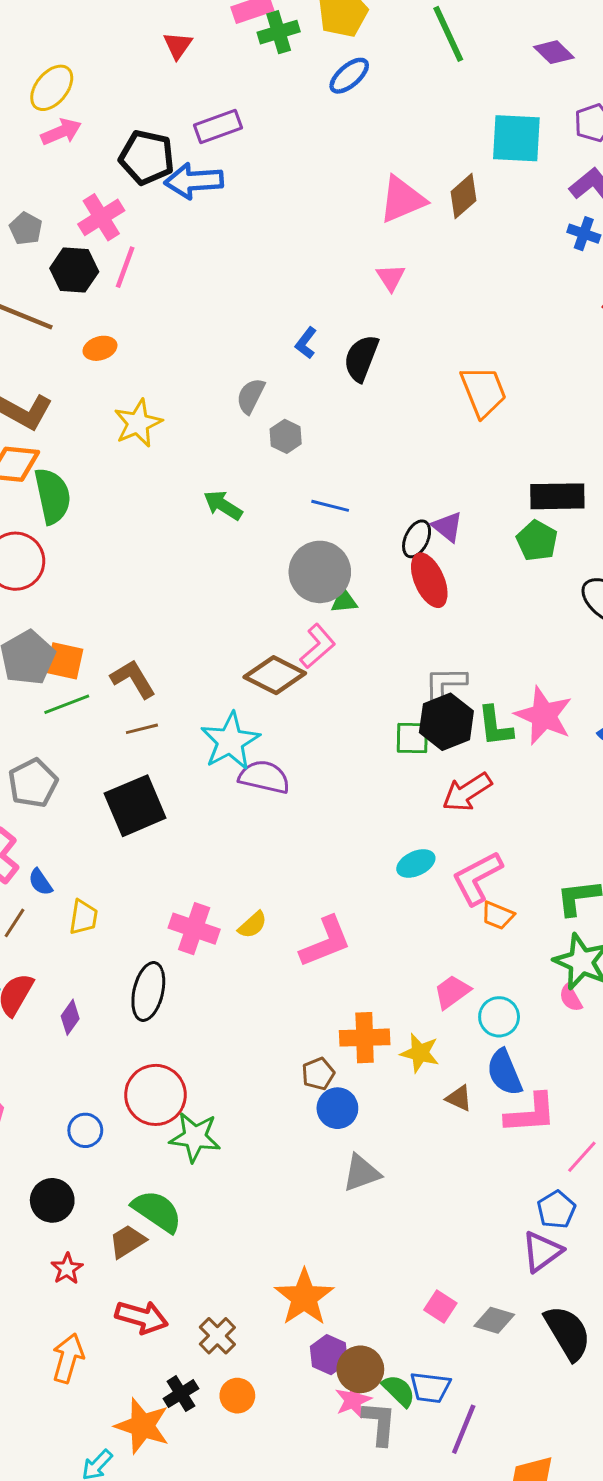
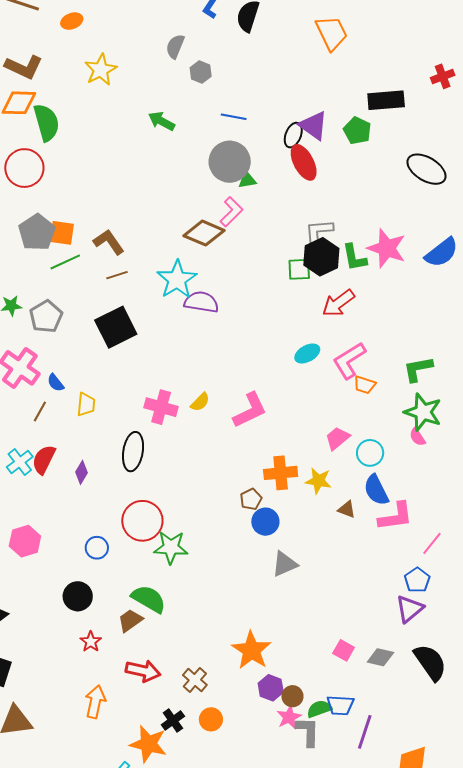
purple triangle: (447, 527) -> (313, 126), size x1.4
green pentagon: (537, 541) -> (357, 131), moved
brown circle: (360, 1369) -> (292, 696), size x0.7
green semicircle: (399, 1391) -> (319, 709), turned -60

